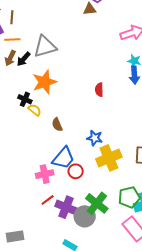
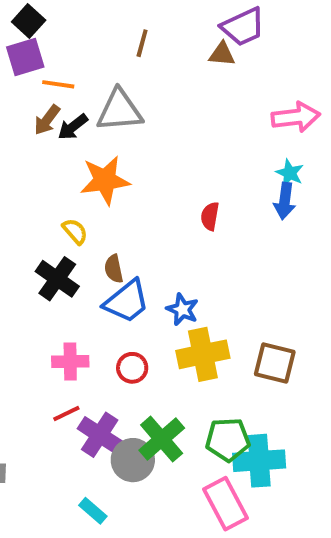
brown line: (12, 17) -> (142, 43), moved
black cross: (25, 99) -> (57, 279), moved, size x1.5
blue trapezoid: (63, 158) -> (127, 301), moved

